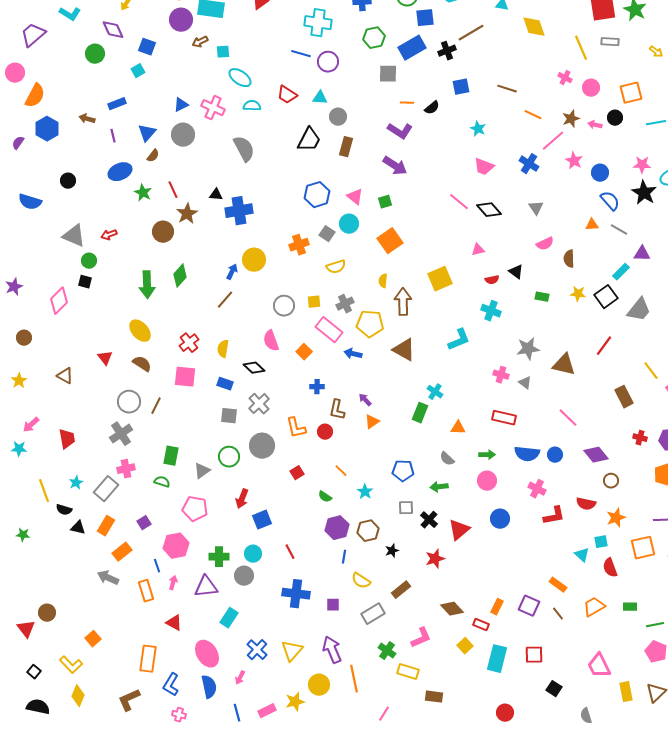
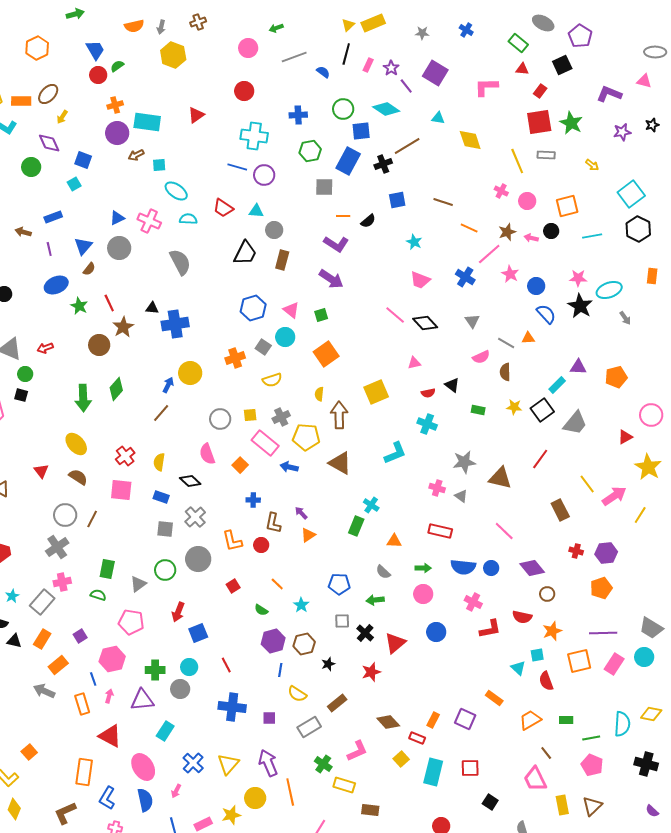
blue rectangle: (412, 48) -> (348, 161), turned -32
gray line: (619, 230) -> (506, 343), moved
brown line: (558, 614) -> (546, 753), moved
red triangle: (174, 623) -> (110, 736), size x1.4

